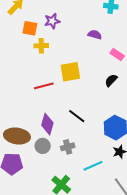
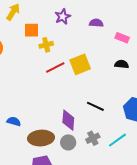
purple star: (52, 21) -> (63, 17), moved
black semicircle: (111, 80) -> (122, 64), turned 64
red line: (44, 86) -> (55, 68), moved
cyan line: (93, 166) -> (117, 140), moved

